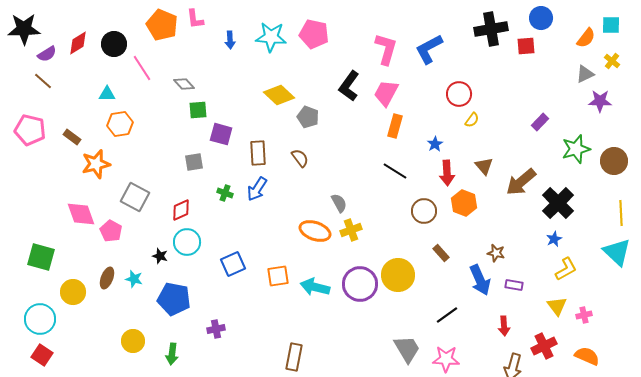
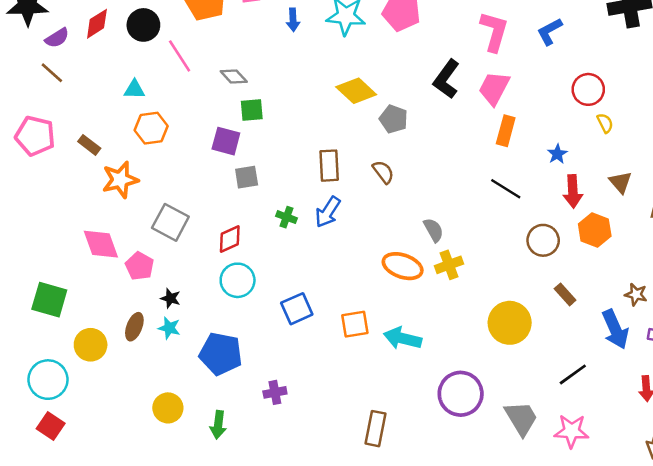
blue L-shape: (429, 49) -> (550, 31), size x0.7
yellow semicircle: (472, 120) -> (605, 123), turned -63
purple square: (221, 134) -> (226, 141), moved
black star: (160, 256) -> (170, 298), moved
purple circle: (360, 284) -> (461, 394), moved

